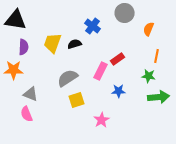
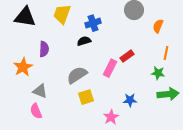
blue cross: (93, 26) -> (93, 23), moved, turned 35
yellow trapezoid: (53, 43) -> (62, 14), moved
purple semicircle: (24, 47) -> (44, 49), moved
orange star: (14, 70) -> (23, 67), turned -30
blue star: (119, 91) -> (130, 100), moved

